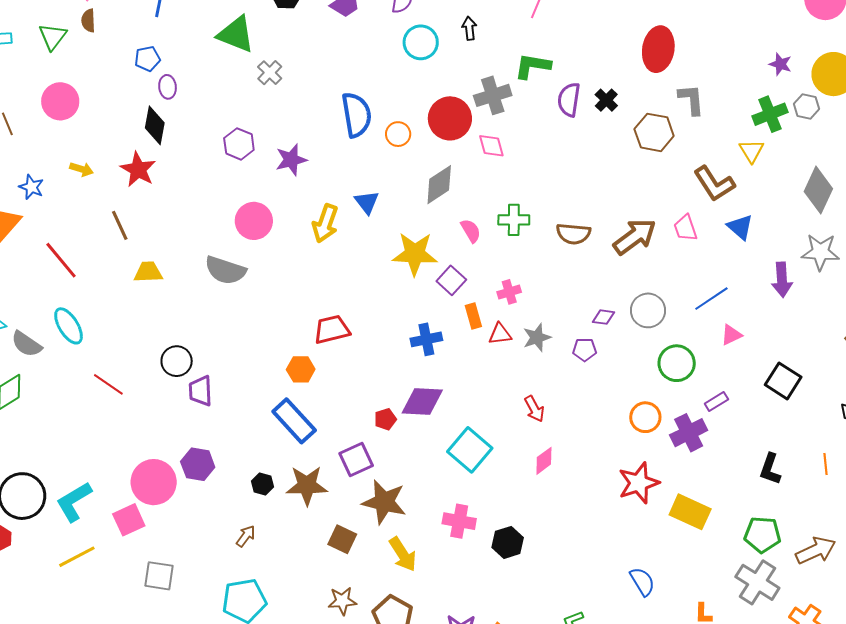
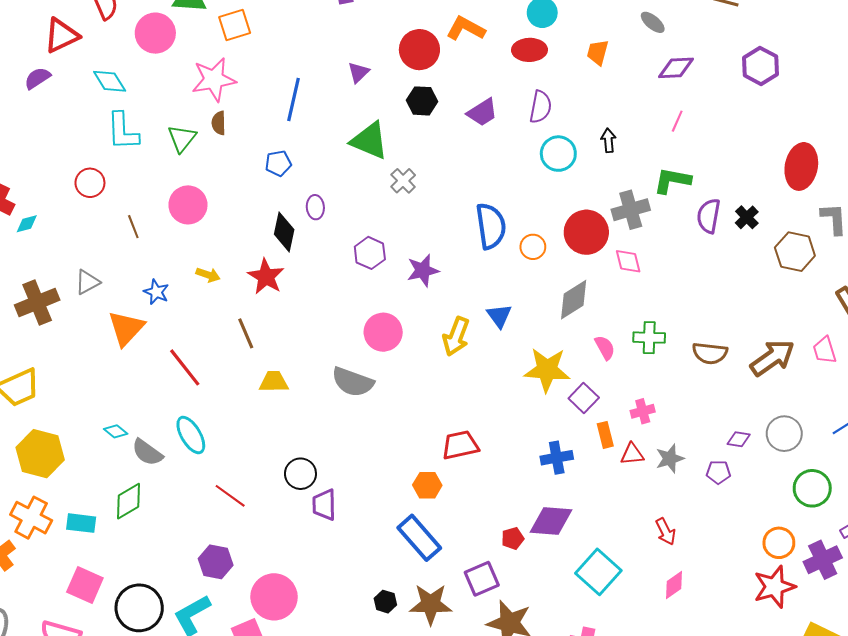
purple ellipse: (168, 87) -> (315, 207), moved
purple hexagon: (198, 464) -> (216, 562), moved
red star: (639, 483) -> (774, 587), moved

